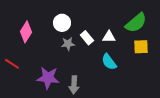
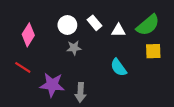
white triangle: (109, 37) -> (119, 30), moved
white rectangle: (87, 38) -> (95, 23), moved
red line: (12, 64) -> (23, 67), moved

